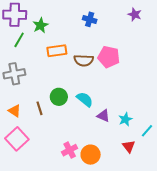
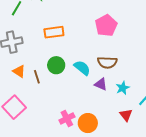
orange rectangle: (57, 51) -> (54, 32), moved
pink pentagon: (109, 57) -> (106, 25), turned 30
brown semicircle: (84, 60) -> (107, 62), moved
orange triangle: (14, 111) -> (19, 71), moved

